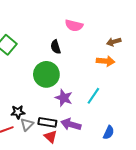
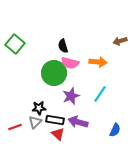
pink semicircle: (74, 25) -> (70, 63), moved
orange arrow: (106, 61) -> (98, 62), moved
purple star: (64, 98) -> (71, 96), turned 30
black star: (18, 112) -> (39, 108), moved

